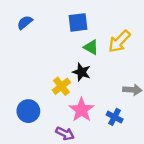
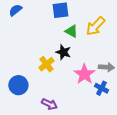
pink star: (82, 110) -> (84, 74), moved
blue cross: (115, 117) -> (101, 88), moved

